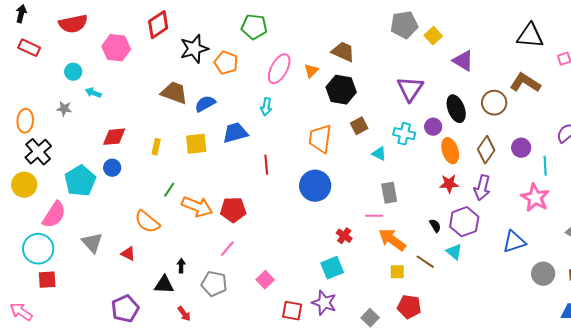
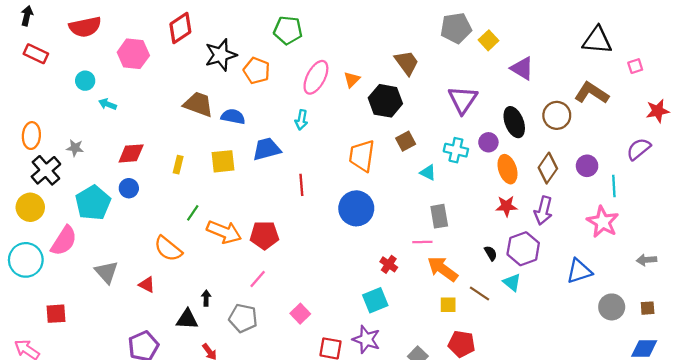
brown trapezoid: (343, 52) -> (407, 63), moved, turned 30
blue semicircle: (205, 104) -> (233, 117), turned 40
gray star: (64, 109) -> (75, 148), moved
cyan circle: (38, 249) -> (26, 260), moved

